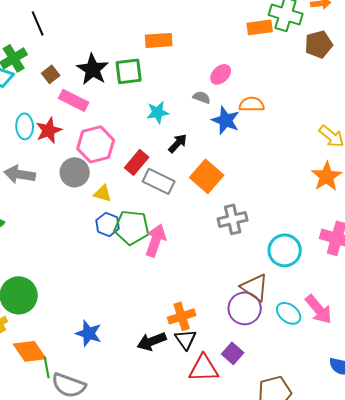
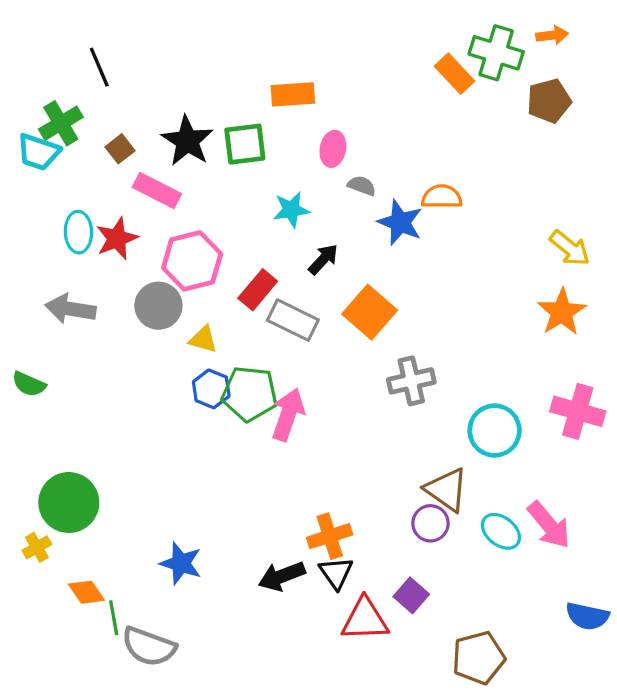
orange rectangle: (260, 27) -> (455, 74), turned 55
pink ellipse: (221, 74) -> (333, 149), moved, turned -35
purple circle: (245, 308) -> (431, 523), size x0.7
orange diamond: (30, 351) -> (86, 592), size x0.7

